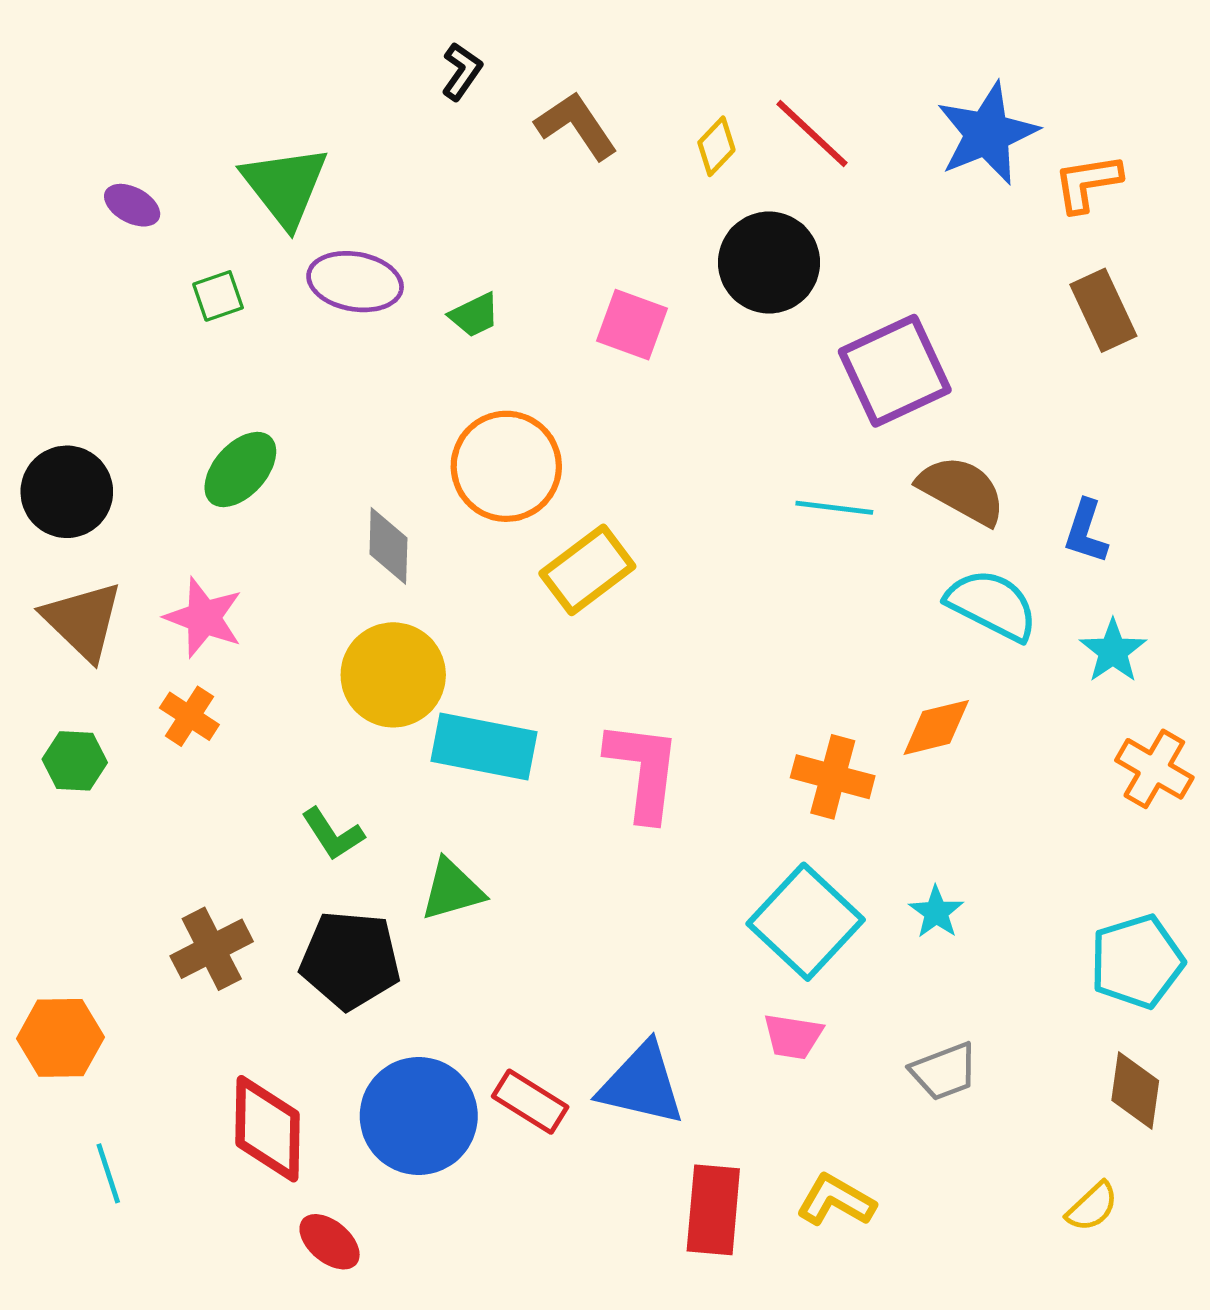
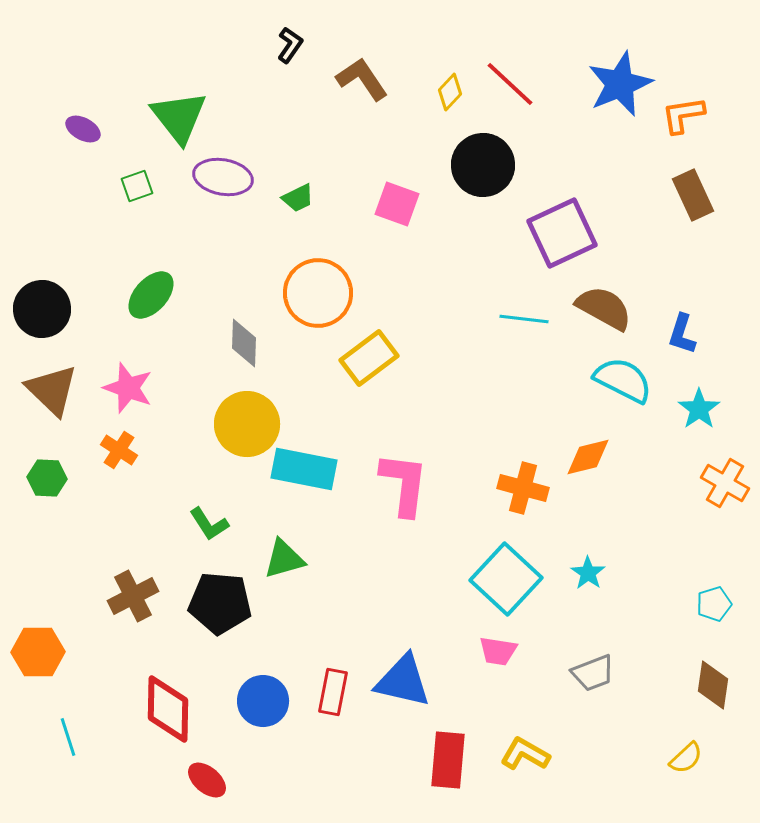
cyan pentagon: (1137, 962) -> (714, 604), size x0.6
red rectangle: (530, 1102) -> (333, 692), turned 69
blue circle: (419, 1116) -> (263, 701), size x0.7

